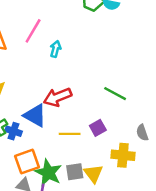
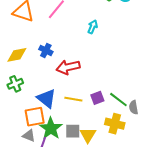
cyan arrow: (55, 49) -> (93, 27), moved
green line: (115, 94) -> (118, 100), moved
blue triangle: (35, 115) -> (46, 98), moved
blue cross: (13, 131) -> (46, 50), moved

